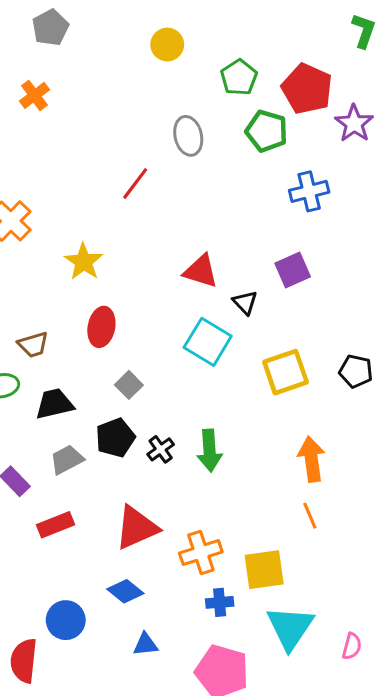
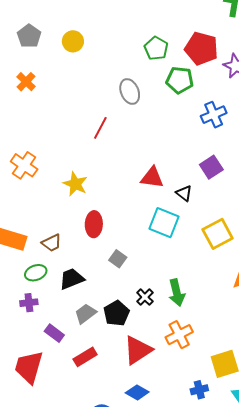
yellow circle: (167, 45) -> (73, 41), moved
black pentagon: (115, 438) -> (117, 313), moved
orange cross: (201, 552) -> (179, 335), moved

